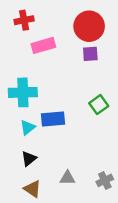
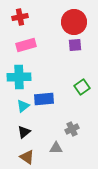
pink rectangle: (43, 45) -> (26, 45), moved
gray cross: (105, 180) -> (72, 129), moved

